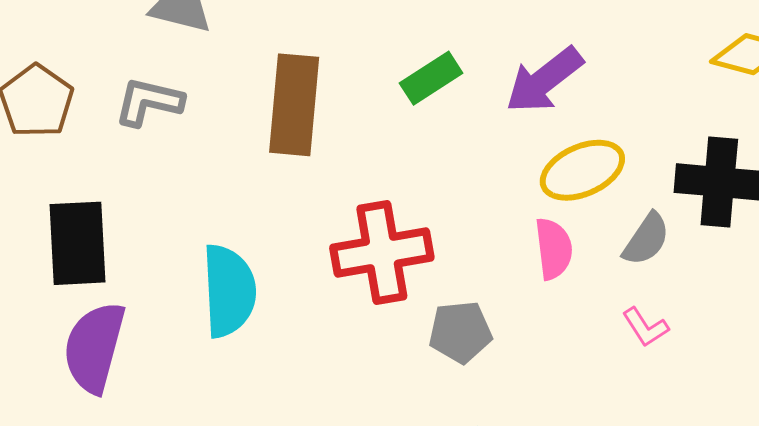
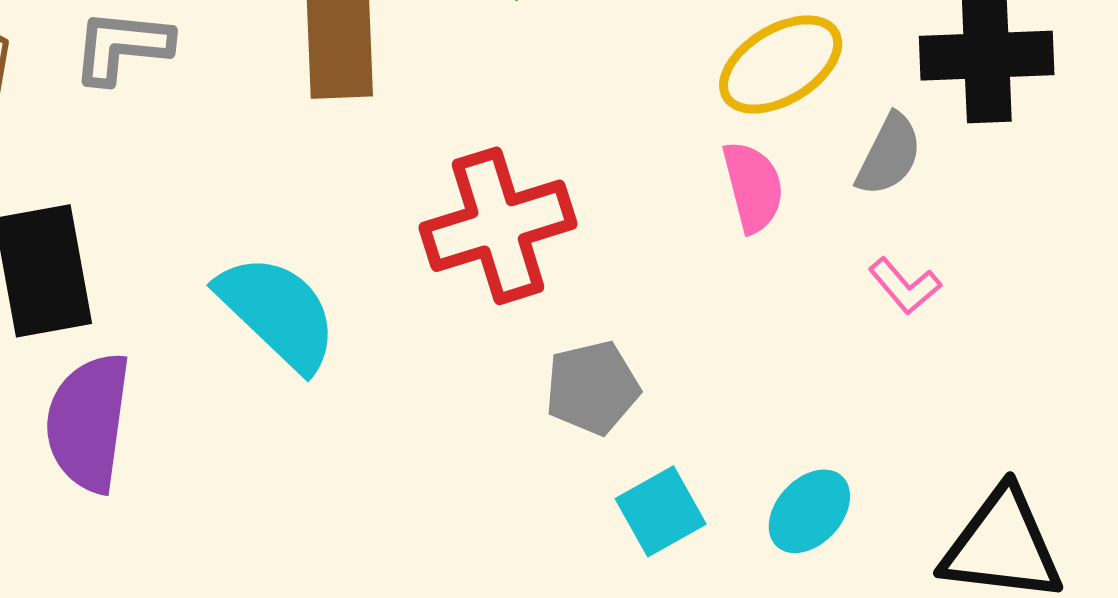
cyan semicircle: (229, 291) -> (278, 312), turned -36
gray pentagon: (460, 332) -> (592, 388), moved

